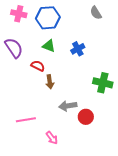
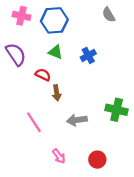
green cross: (103, 83) -> (117, 110), moved
red circle: (86, 117) -> (97, 160), moved
pink line: (26, 120) -> (34, 122), moved, turned 66

